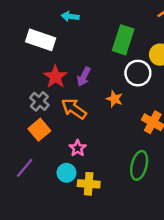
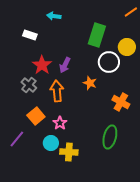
white rectangle: (41, 40) -> (30, 35), size x0.6
orange arrow: (74, 109) -> (57, 91), turned 50
orange square: (39, 130) -> (36, 116), moved

